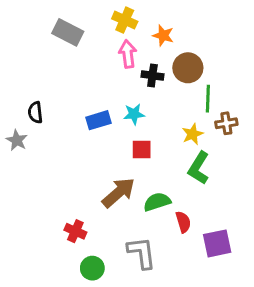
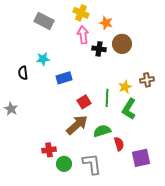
green line: (208, 99) -> (107, 98), moved
cyan star: (134, 114) -> (43, 59), moved
gray star: (17, 140) -> (11, 109), moved
red square: (142, 149) -> (84, 102), moved, turned -32
red cross: (75, 231) -> (49, 150), turned -32
green circle: (92, 268) -> (64, 164), moved

